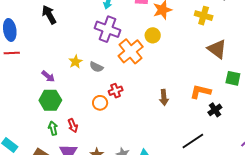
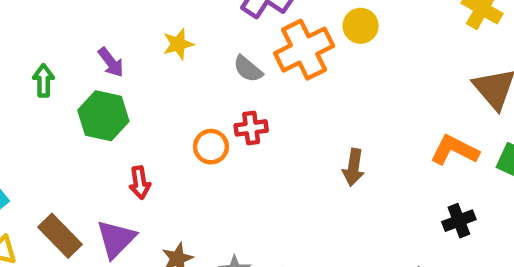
gray semicircle: (96, 67) -> (248, 69), moved
orange L-shape: (200, 92) -> (454, 150), moved
green arrow: (53, 128) -> (44, 81), moved

